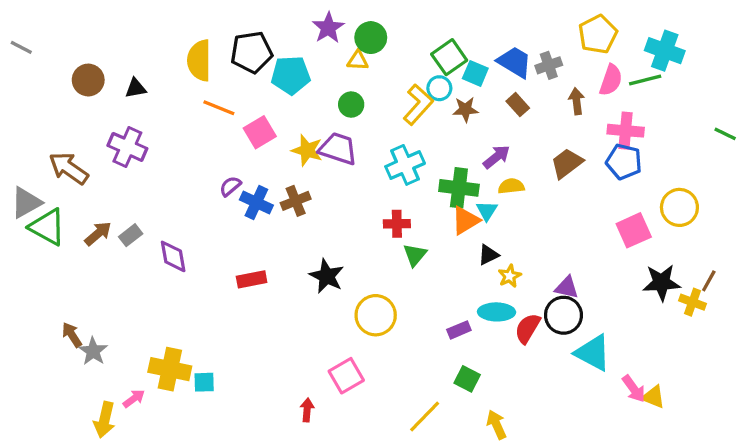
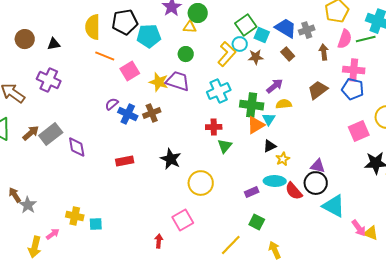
gray rectangle: (131, 235) -> (51, 134), size x1.6
red semicircle: (528, 328) -> (294, 191), turned -72
yellow cross: (170, 369) -> (75, 216), size x0.7

